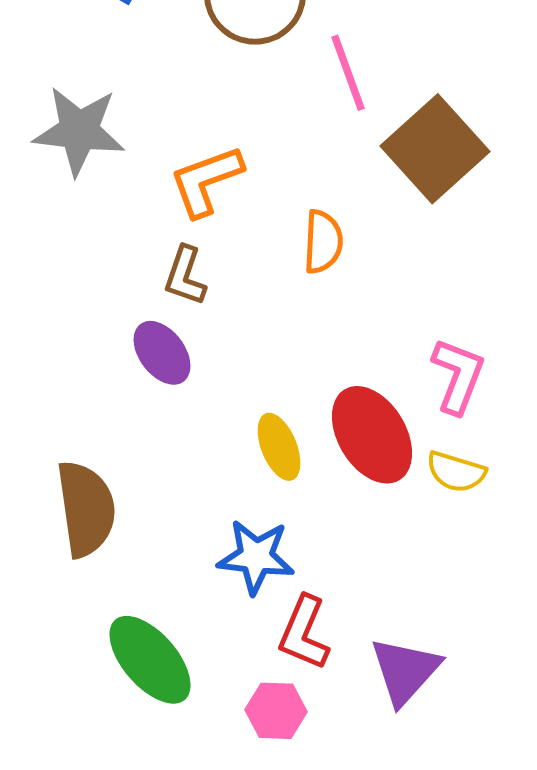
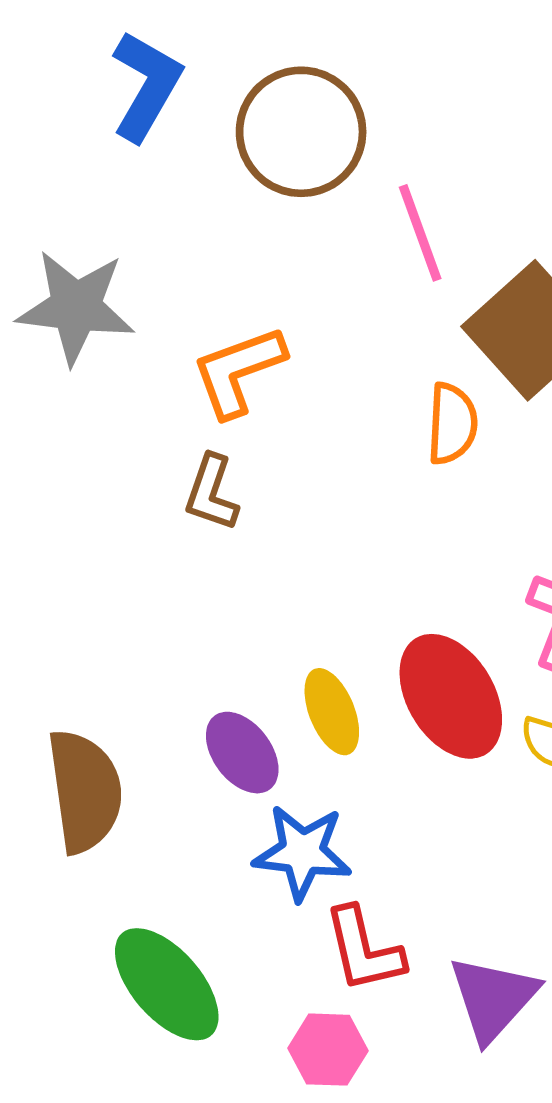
orange semicircle: (323, 242) -> (452, 424), moved
purple ellipse: (162, 353) -> (242, 753), moved
red L-shape: (304, 633) -> (364, 950), turned -36

